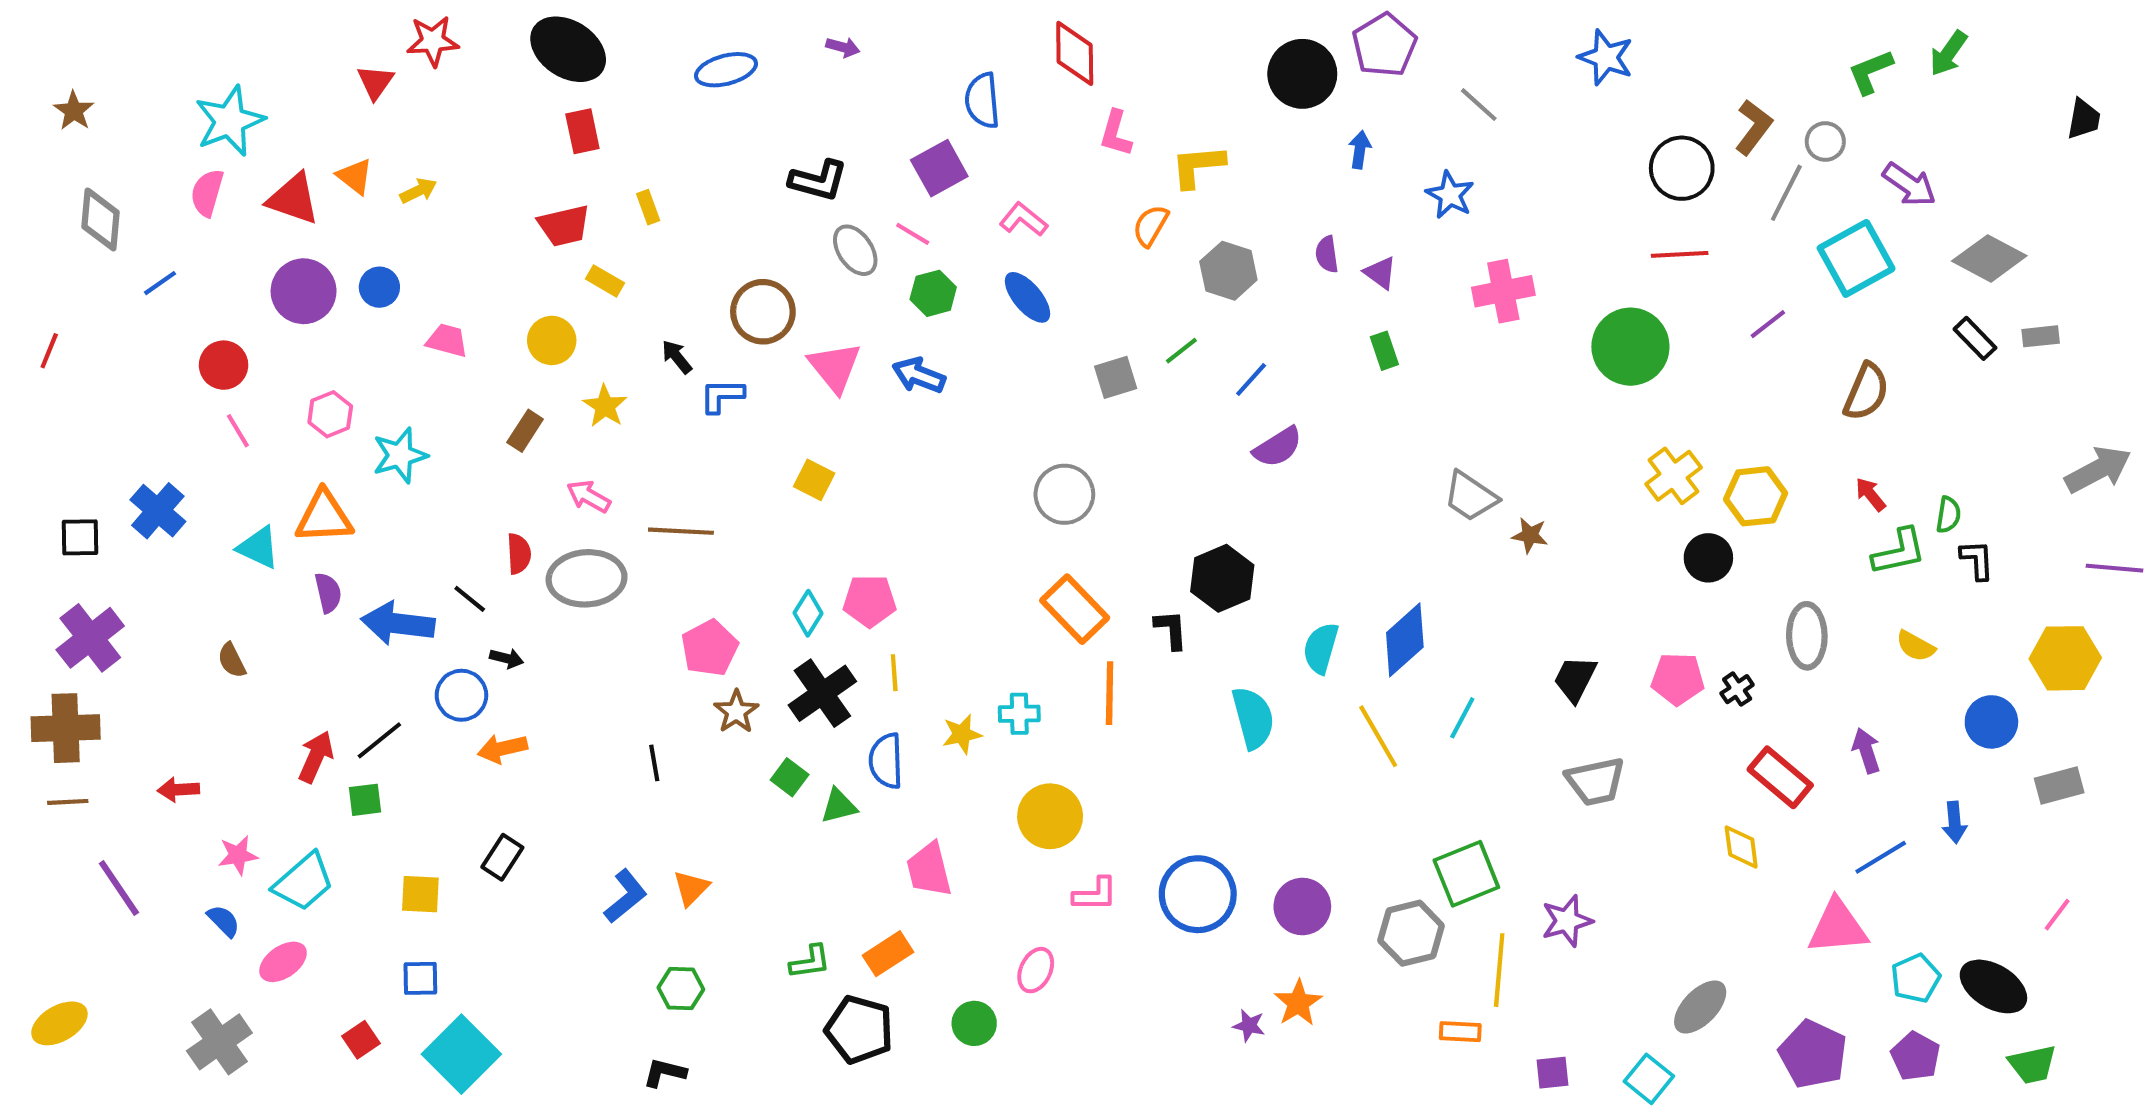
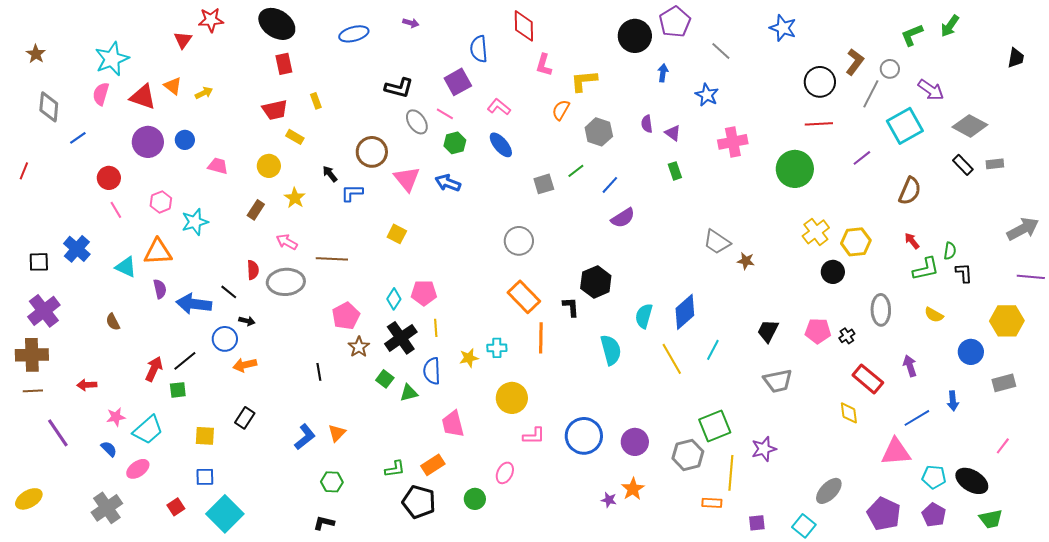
cyan pentagon: (1916, 978) -> (934, 477), turned 30

